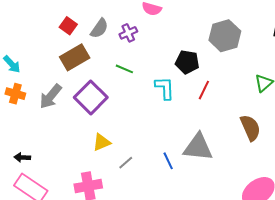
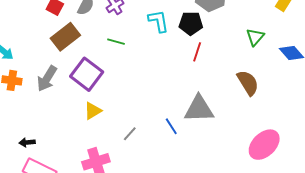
black pentagon: (187, 62) -> (191, 23), moved
cyan L-shape: (165, 88) -> (158, 21), moved
yellow triangle: (102, 142) -> (93, 111), moved

